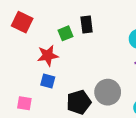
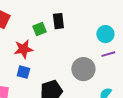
gray circle: (108, 92) -> (83, 69), moved

